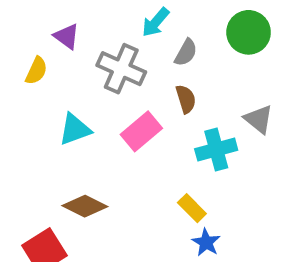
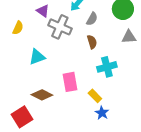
purple triangle: (67, 36) -> (43, 11), moved
gray triangle: (259, 119) -> (129, 37), moved, turned -42
pink rectangle: (141, 131) -> (70, 82), moved, turned -60

